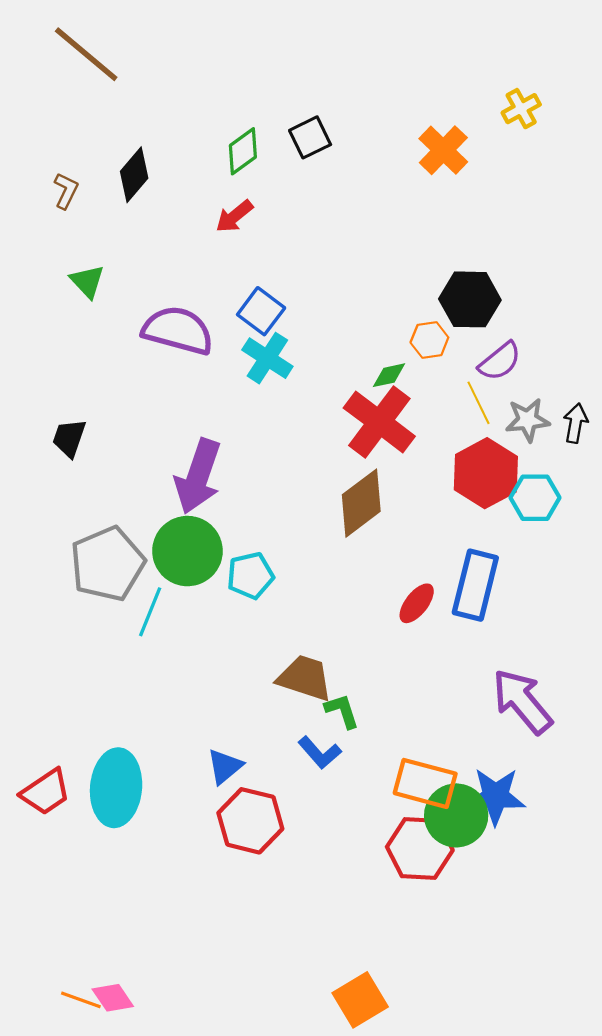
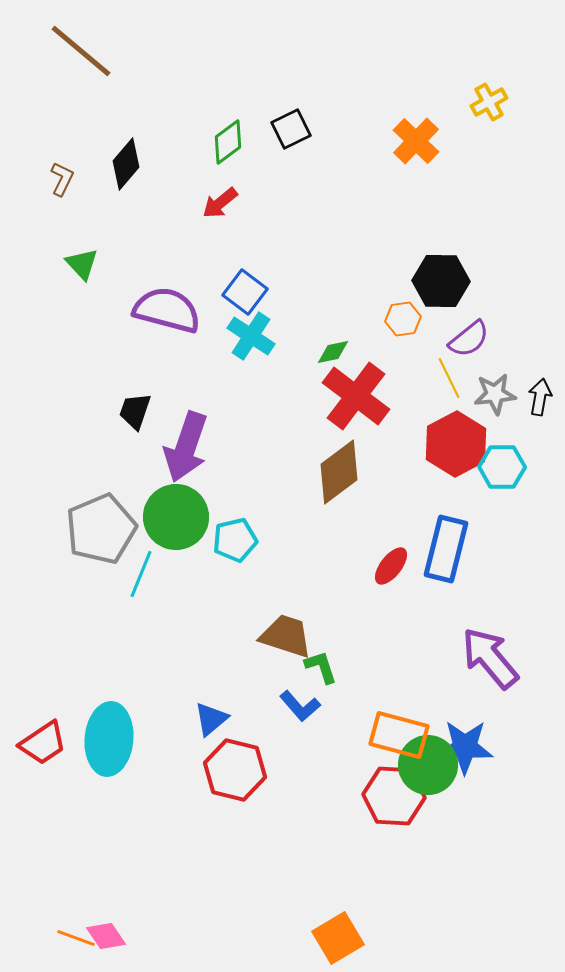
green diamond: (389, 375) -> (333, 352), moved
black trapezoid: (69, 438) -> (135, 411), moved

